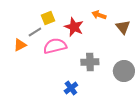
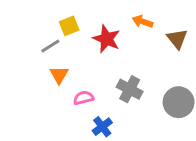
orange triangle: (20, 45) -> (59, 75), moved, turned -32
pink semicircle: (55, 46) -> (84, 98), moved, size x0.6
gray cross: (90, 62) -> (130, 89), turned 30

